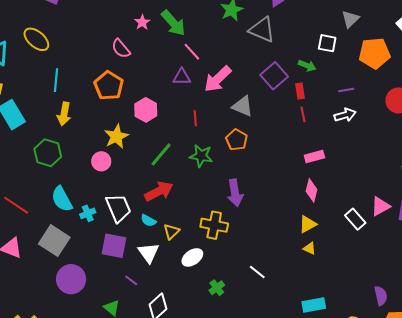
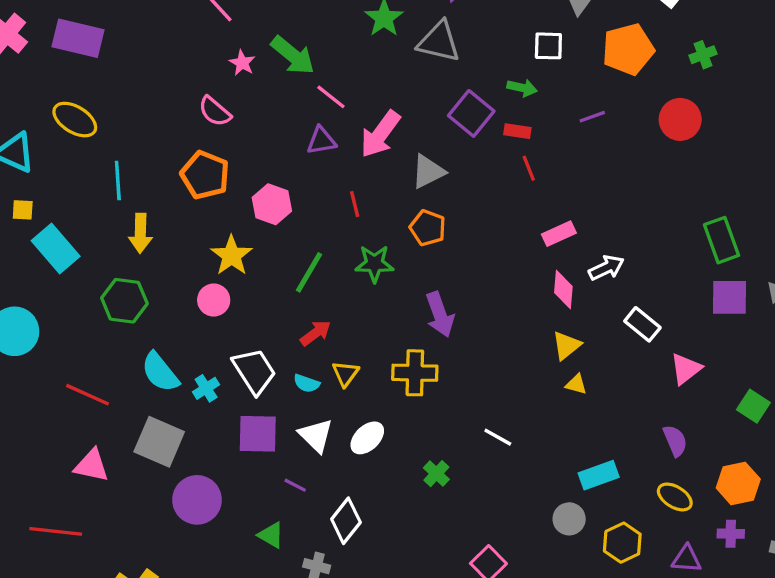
red rectangle: (300, 91) -> (517, 131), turned -63
gray triangle: (242, 106) -> (428, 172), turned -40
white arrow: (345, 115) -> (606, 268), moved
red arrow: (159, 191) -> (316, 333), size x0.7
pink triangle: (380, 206) -> (686, 369), moved
yellow triangle: (171, 232) -> (345, 374), moved
white ellipse: (192, 257) -> (367, 438), moved
purple semicircle: (381, 296) -> (675, 441), moved

